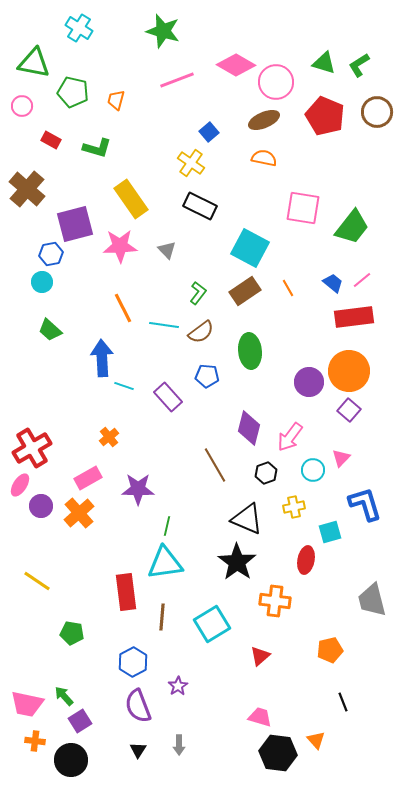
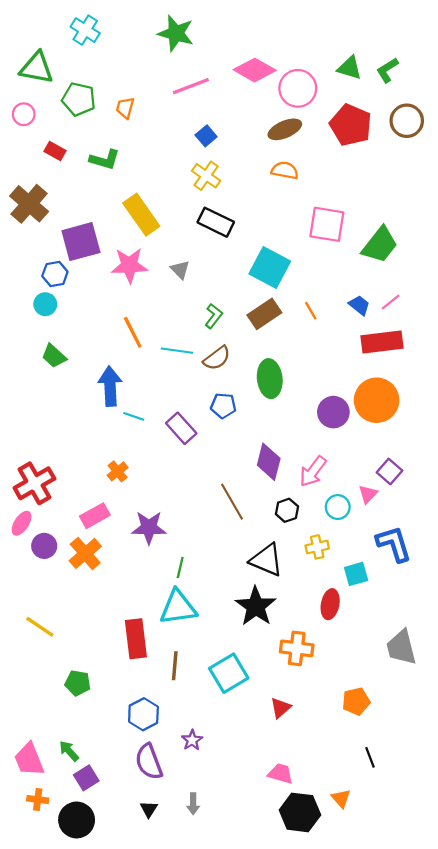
blue square: (209, 132) -> (206, 136), moved
purple square: (349, 410) -> (389, 471), moved
pink trapezoid: (27, 704) -> (29, 760), turned 56

